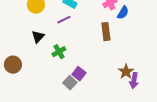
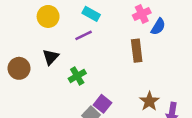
brown circle: (13, 65) -> (19, 68), moved
brown star: (126, 72) -> (149, 101), moved

